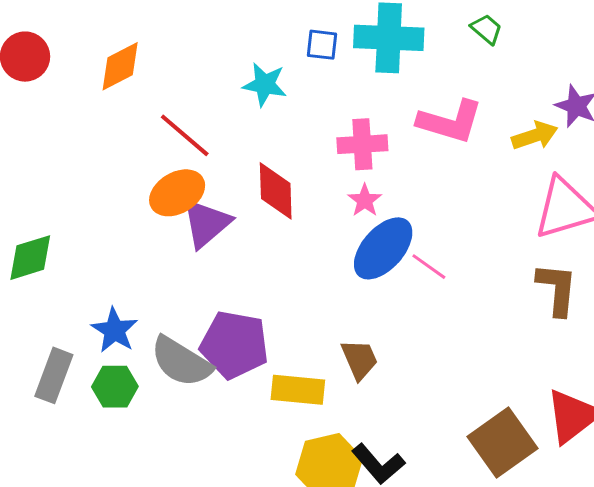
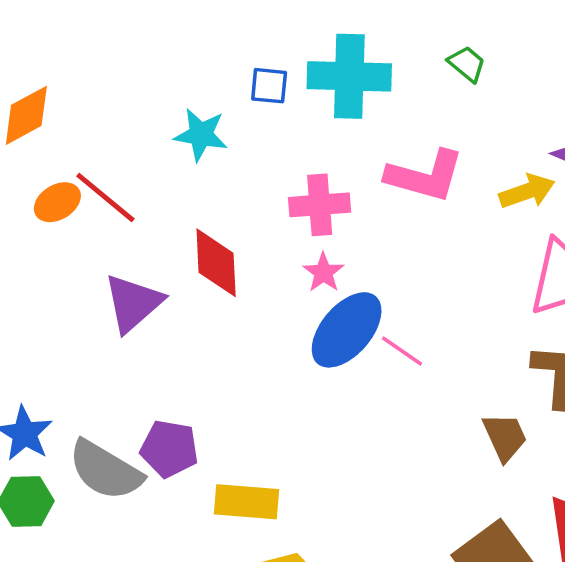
orange ellipse: (177, 193) -> (57, 202), moved, size x0.7
purple pentagon: (234, 345) -> (169, 449), size x0.7
brown trapezoid: (359, 359) -> (505, 437), moved

